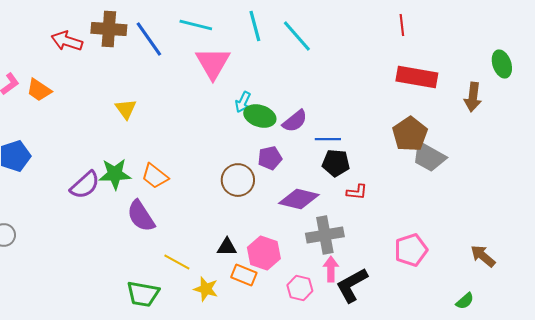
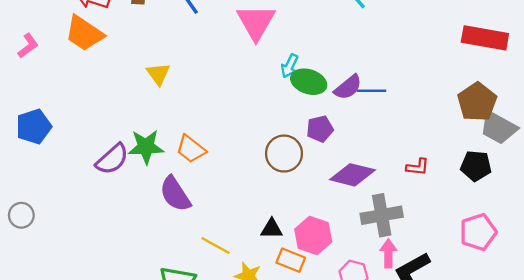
orange trapezoid: (39, 90) -> (84, 33), moved, size x1.4
blue line: (328, 139) -> (372, 91), moved
black pentagon: (336, 163) -> (476, 166), moved

